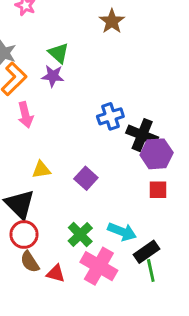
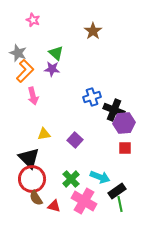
red circle: (24, 234) -> (32, 179), size x1.4

